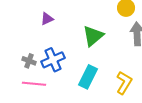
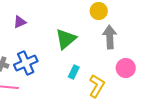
cyan rectangle: (88, 77) -> (74, 72), moved, size x0.6

